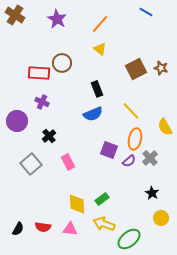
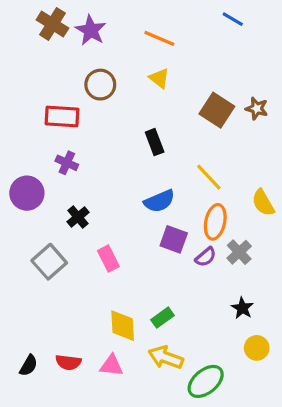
brown cross: (15, 15) -> (52, 24), moved
orange line: (100, 24) -> (159, 38), turned 72
brown circle: (62, 63) -> (100, 85), moved
brown square: (136, 69) -> (217, 110), turned -30
blue semicircle: (93, 114) -> (159, 201), moved

